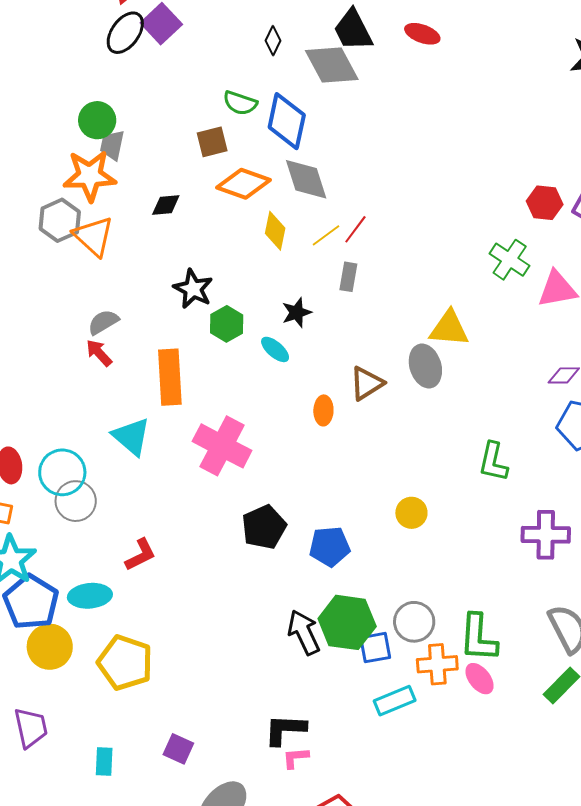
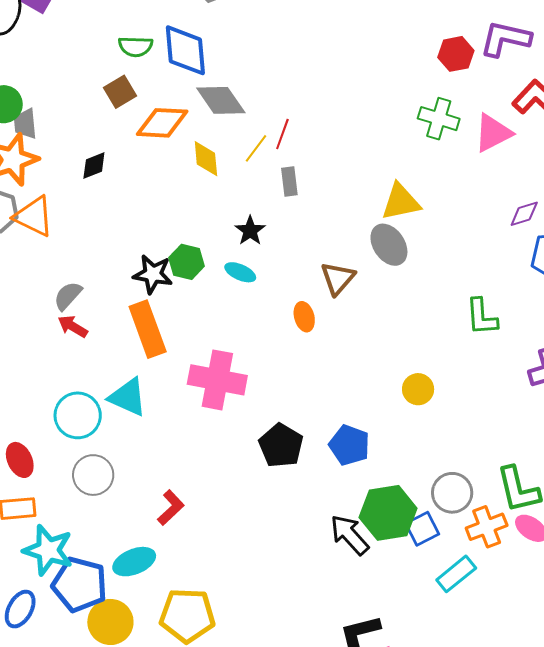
black star: (193, 289) -> (153, 274), moved
cyan circle: (62, 472) -> (78, 415), moved
blue pentagon: (330, 546) -> (349, 445), turned -30

